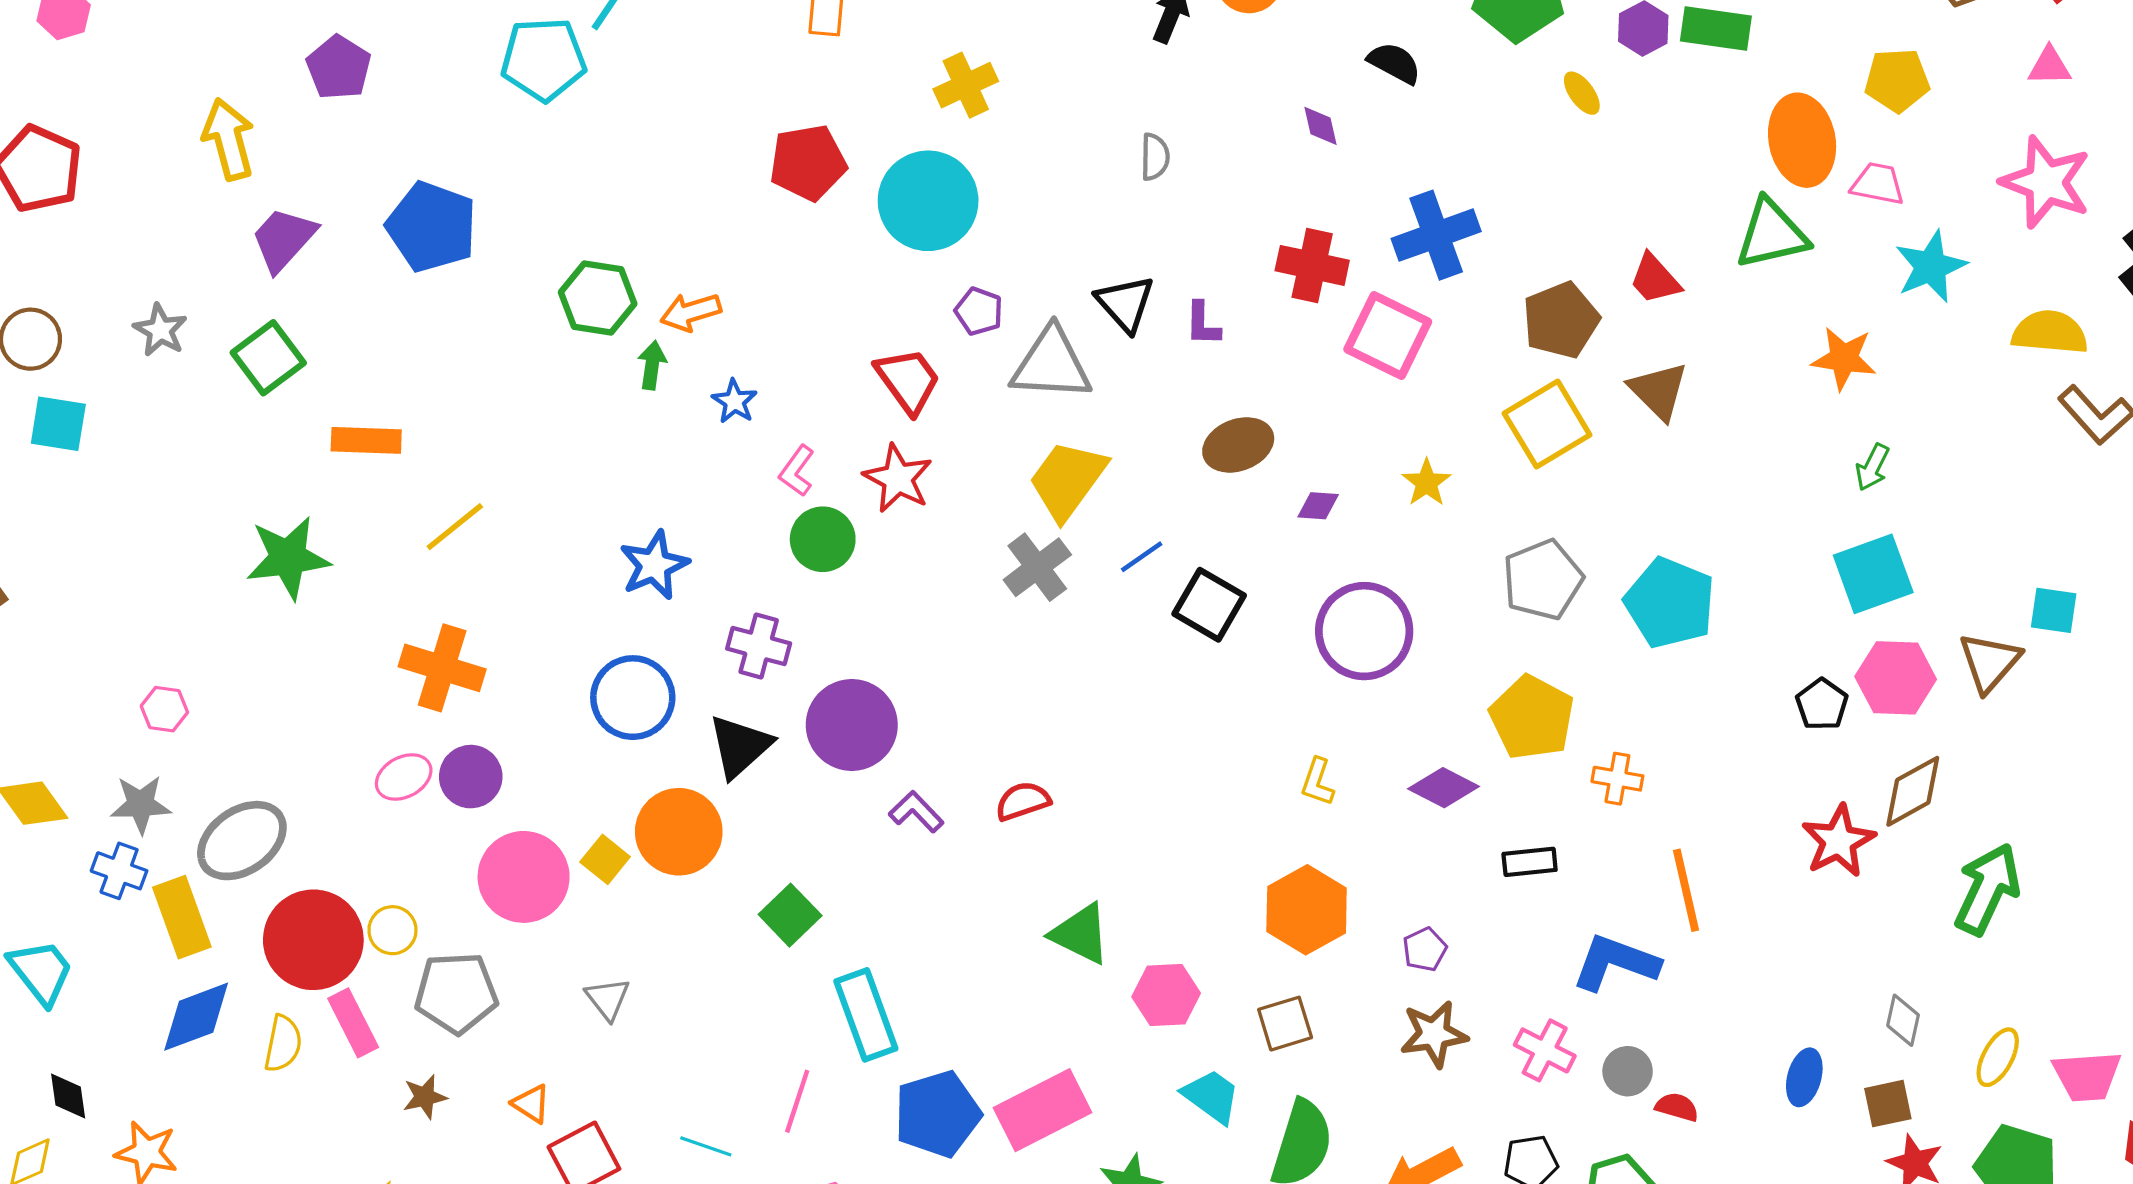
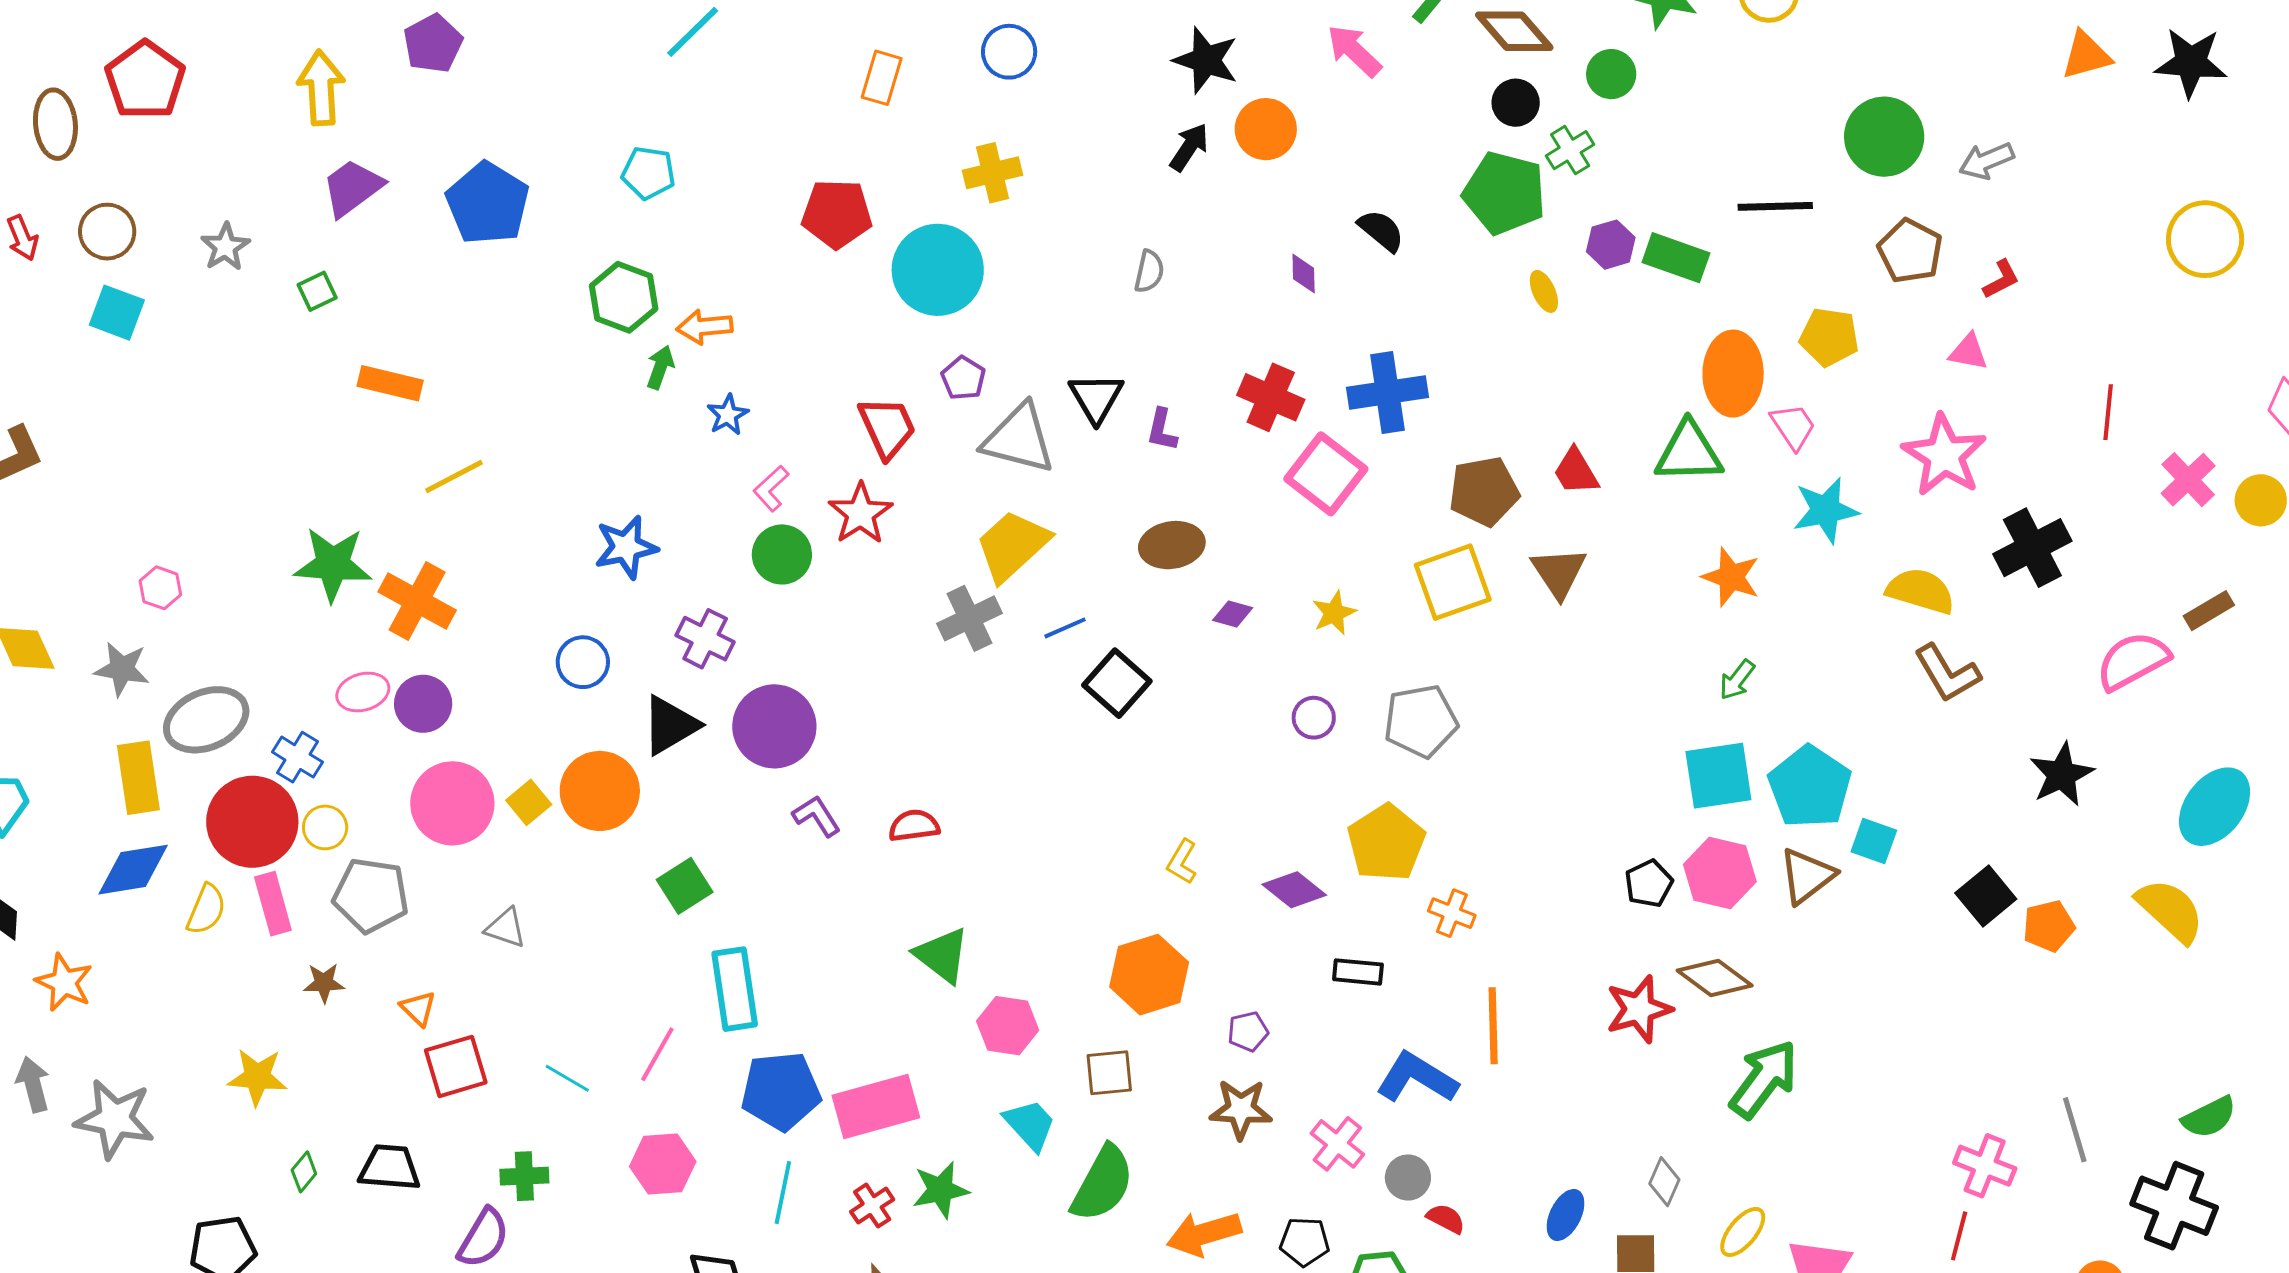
cyan pentagon: (543, 59) -> (648, 173), moved, size x0.7
pink trapezoid: (1878, 184) -> (1793, 426), turned 34
green square: (268, 358) -> (317, 291), size x0.6
green star: (288, 558) -> (333, 564), moved
cyan pentagon: (1670, 603) -> (1810, 787), moved
purple circle: (1364, 631) -> (1314, 718), moved, size x0.5
blue circle: (633, 698) -> (583, 662), size x0.7
brown diamond: (1913, 791) -> (1715, 978), turned 54
blue cross: (119, 871) -> (298, 757), moved
gray triangle: (608, 999) -> (506, 928), turned -45

